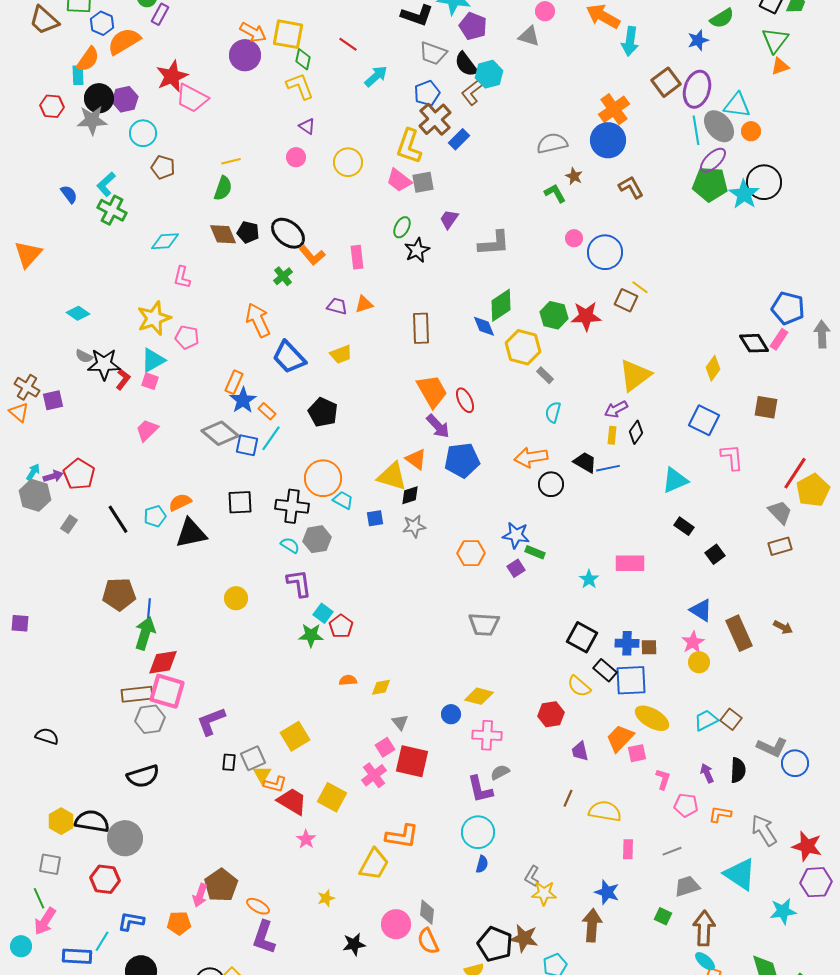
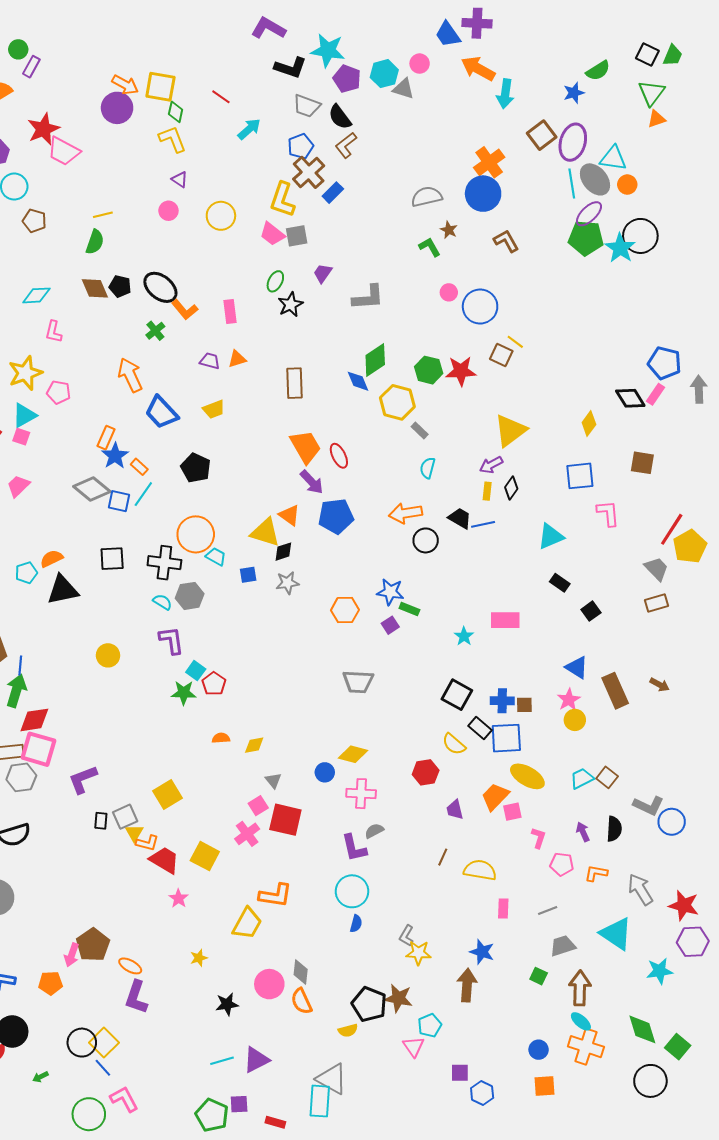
cyan hexagon: (489, 74) -> (384, 74), moved
blue square: (704, 420) -> (580, 476), turned -32

